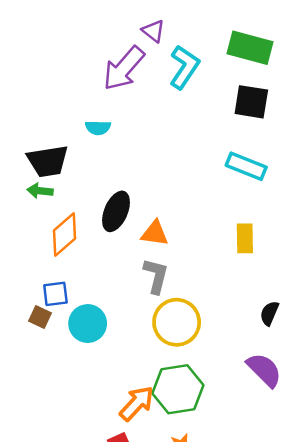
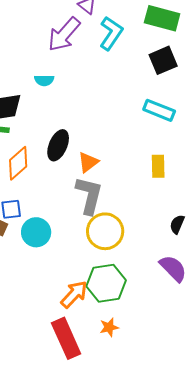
black square: (251, 102) -> (163, 60), turned -32
orange triangle: (155, 233) -> (88, 162), turned -45
gray L-shape: (156, 276) -> (89, 195), size x1.4

